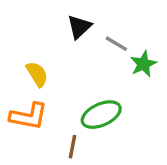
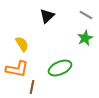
gray line: (116, 44) -> (86, 15), moved
brown line: (73, 147) -> (32, 87), moved

